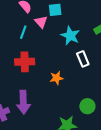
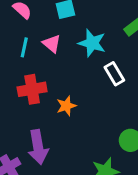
pink triangle: (41, 22) -> (52, 44), moved
orange star: (56, 78) -> (66, 106), moved

